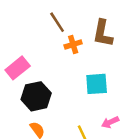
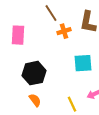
pink rectangle: (18, 68) -> (18, 35), moved, turned -48

